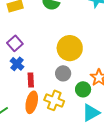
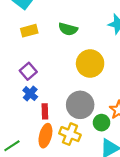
yellow circle: (70, 48) -> (90, 63), moved
gray circle: (63, 73) -> (80, 105), size x1.6

